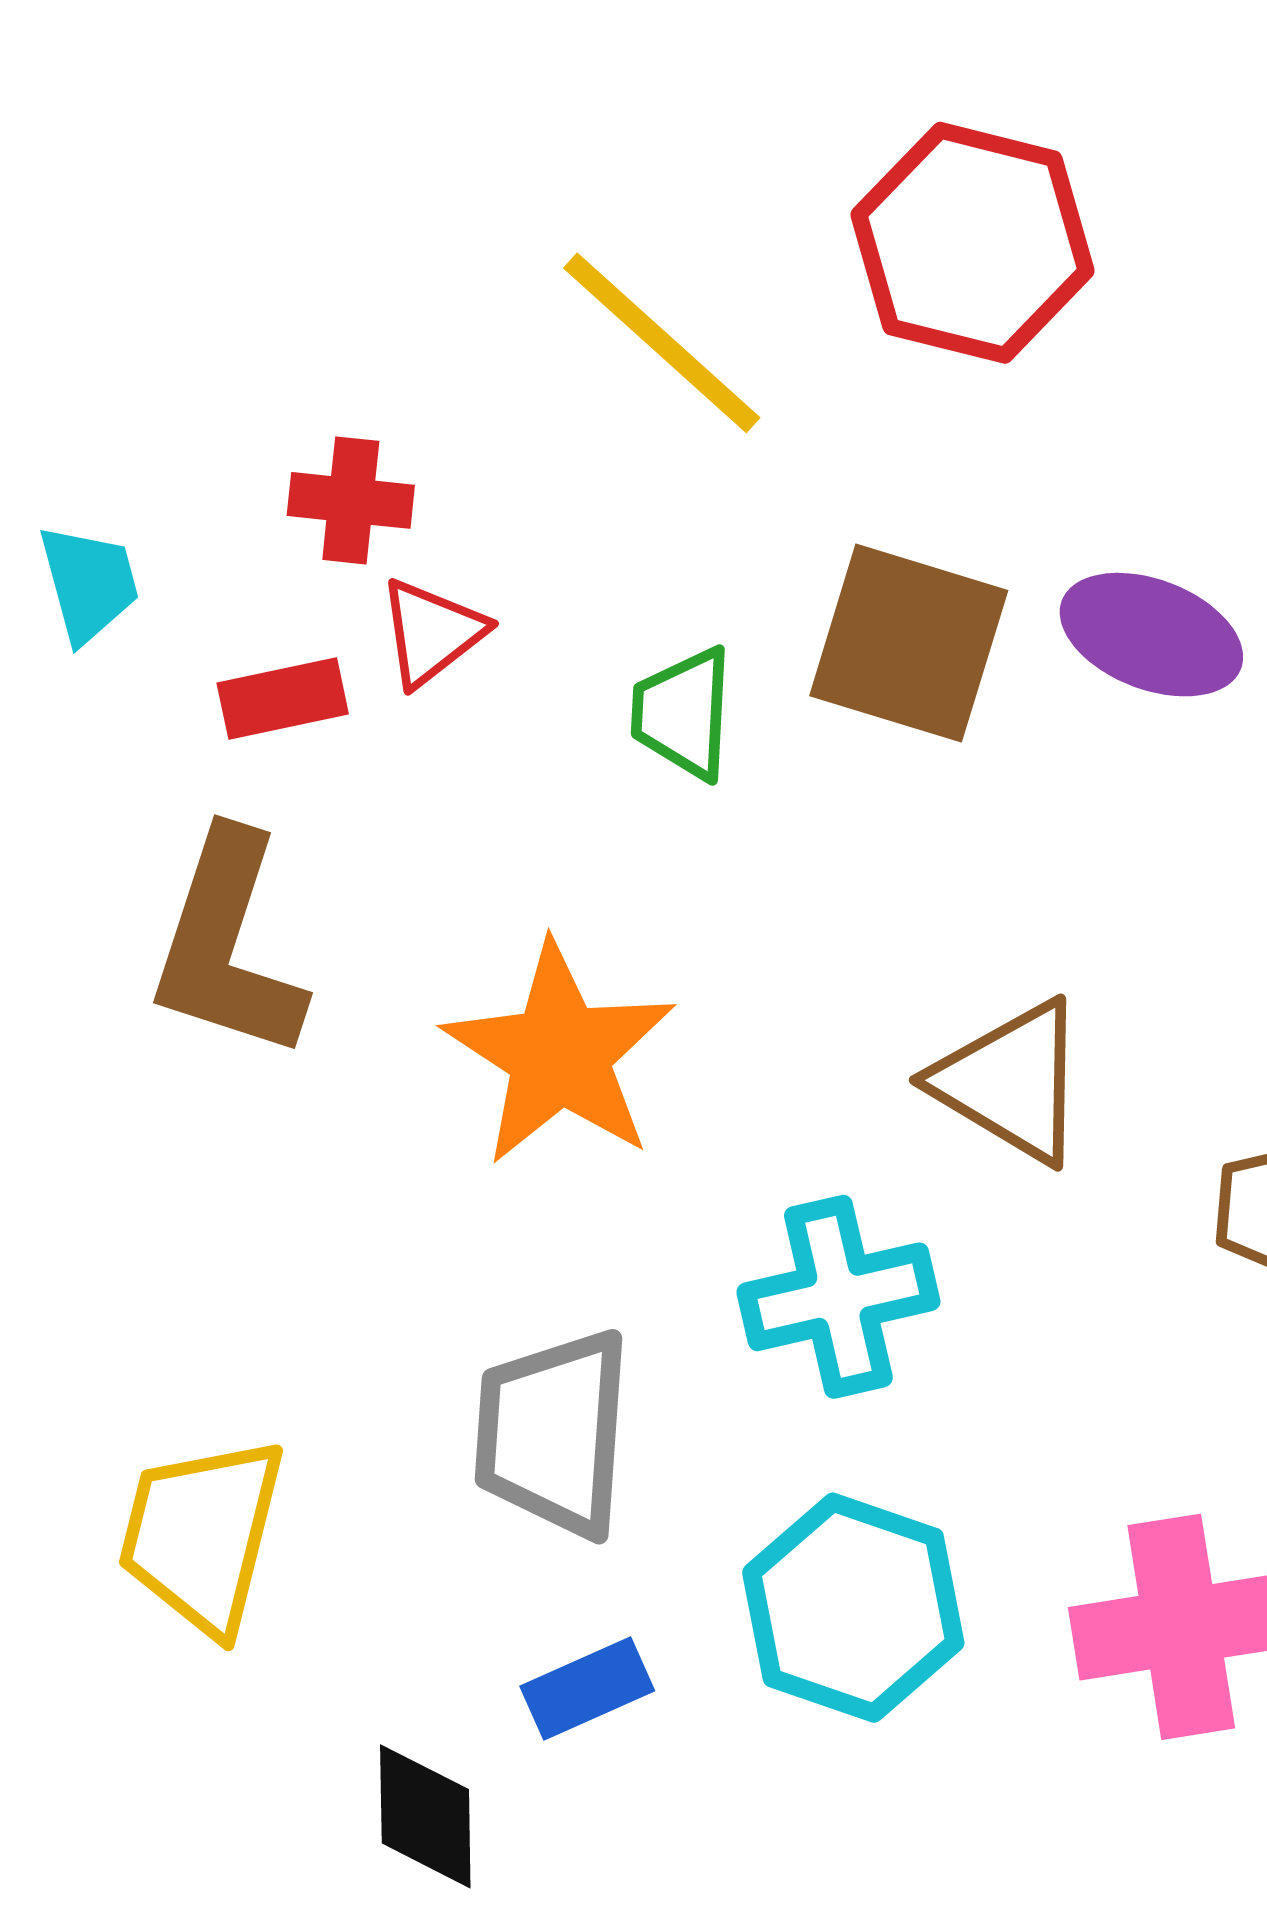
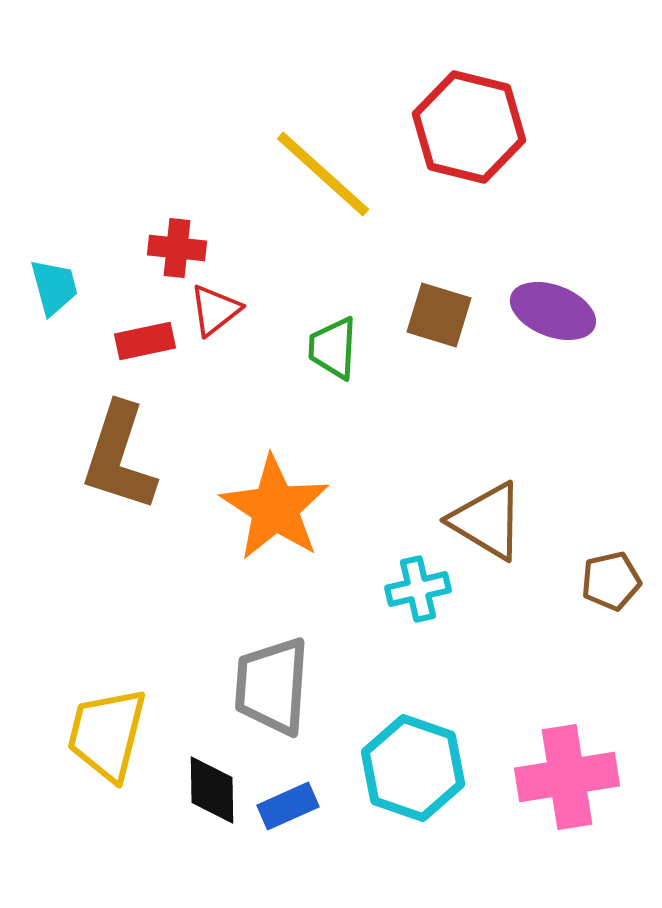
brown square: (909, 643) -> (439, 315), size x0.7
cyan cross: (838, 1297) -> (418, 589), moved, size x0.7
black diamond: (425, 1816) -> (212, 790), moved

